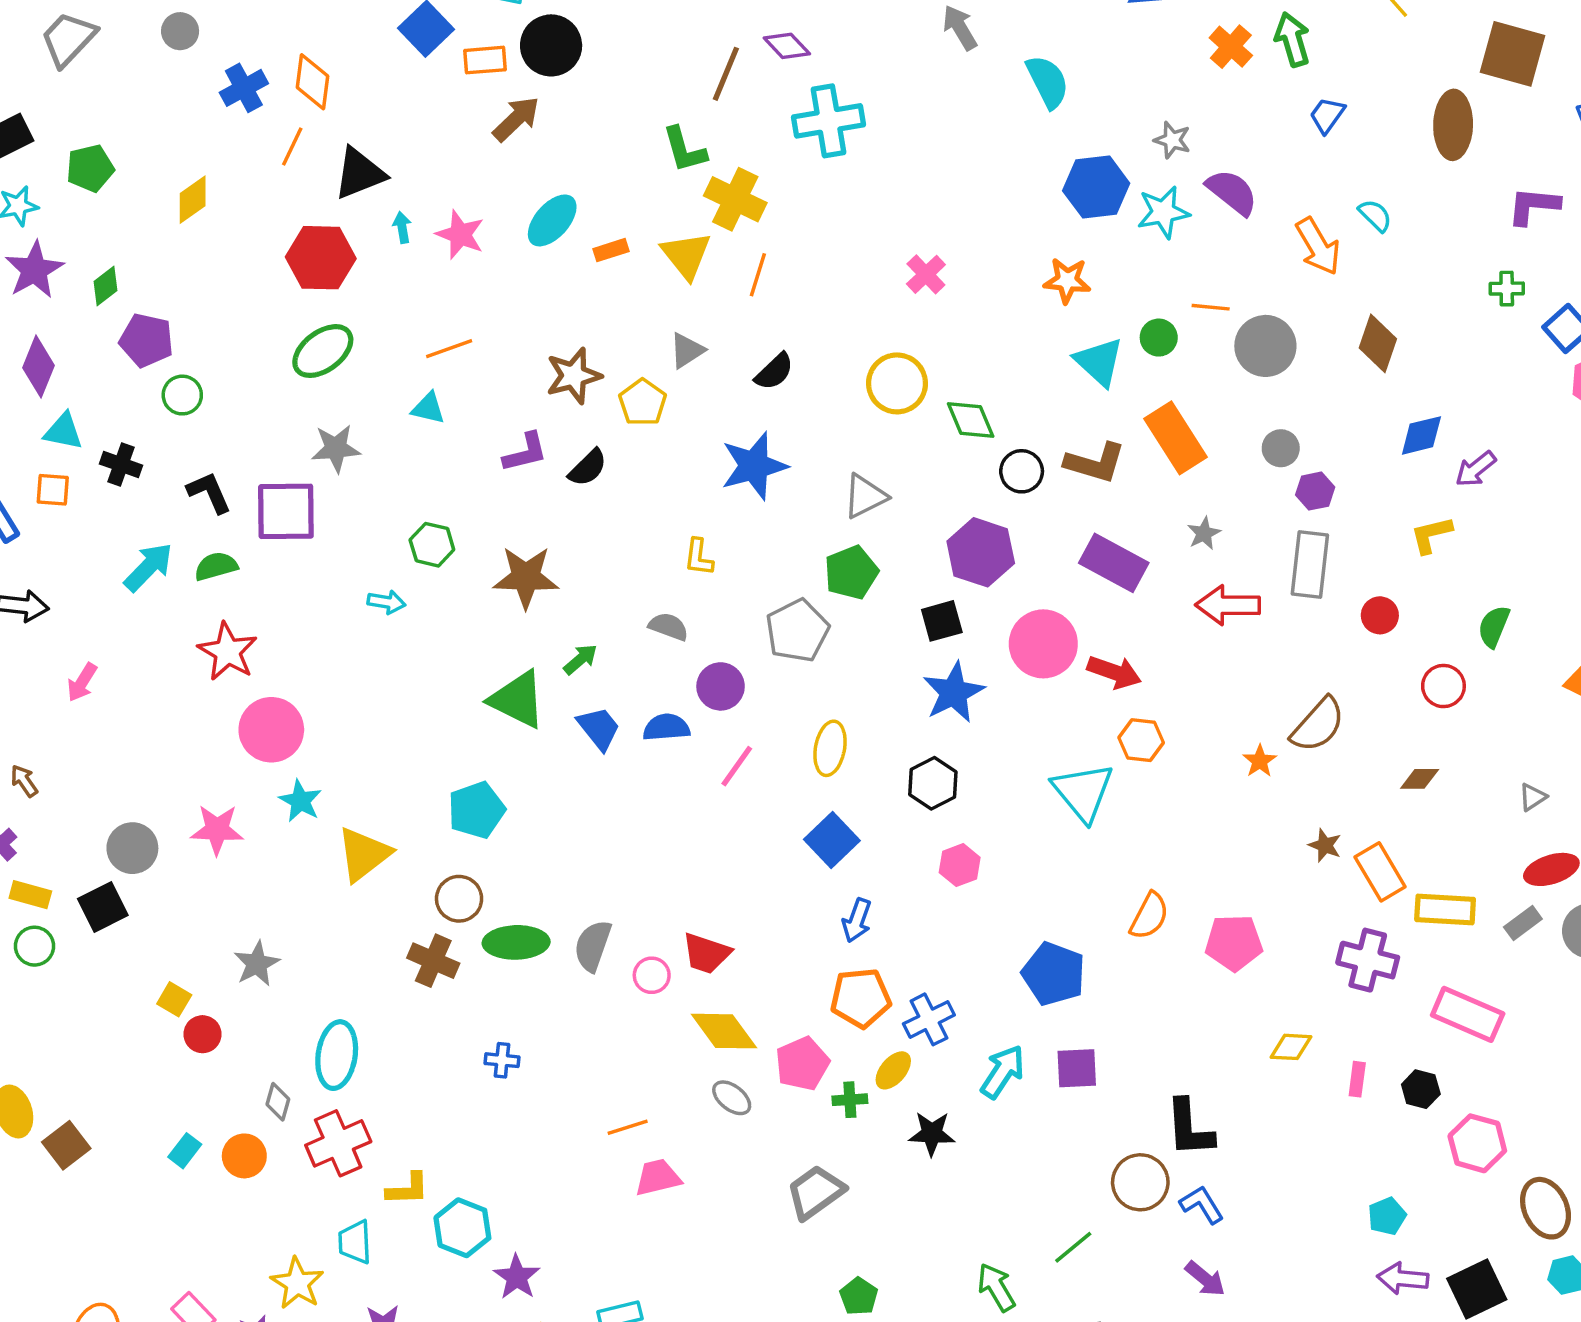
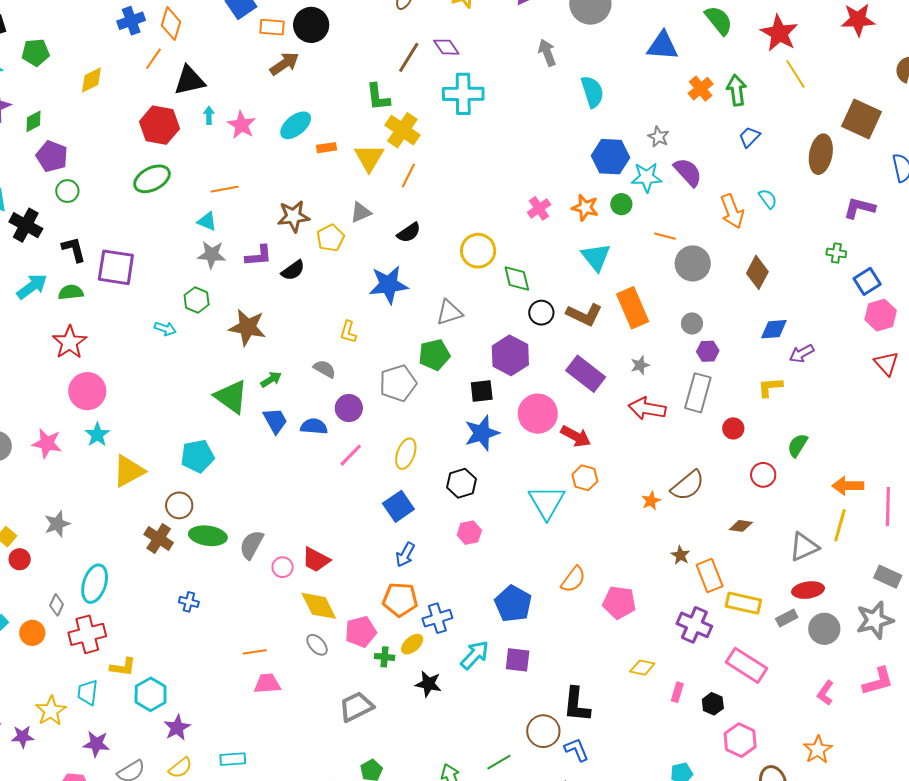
pink cross: (926, 274) -> (539, 208), moved
green circle: (1159, 338) -> (621, 204), moved
gray star: (336, 448) -> (212, 255), moved
black cross: (121, 465) -> (26, 225), size x1.4
gray triangle: (1533, 797) -> (804, 547), size x1.8

